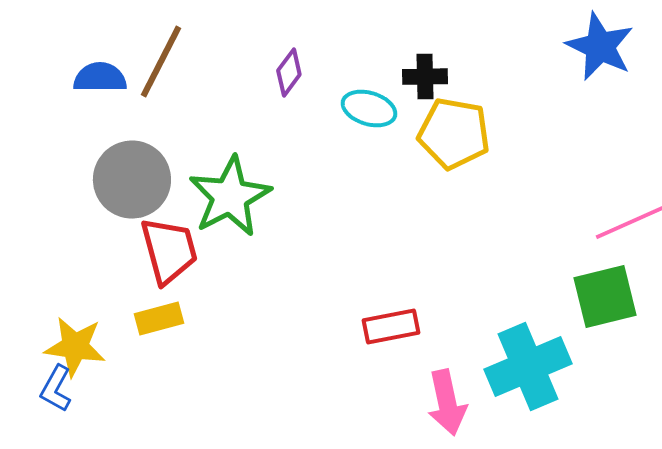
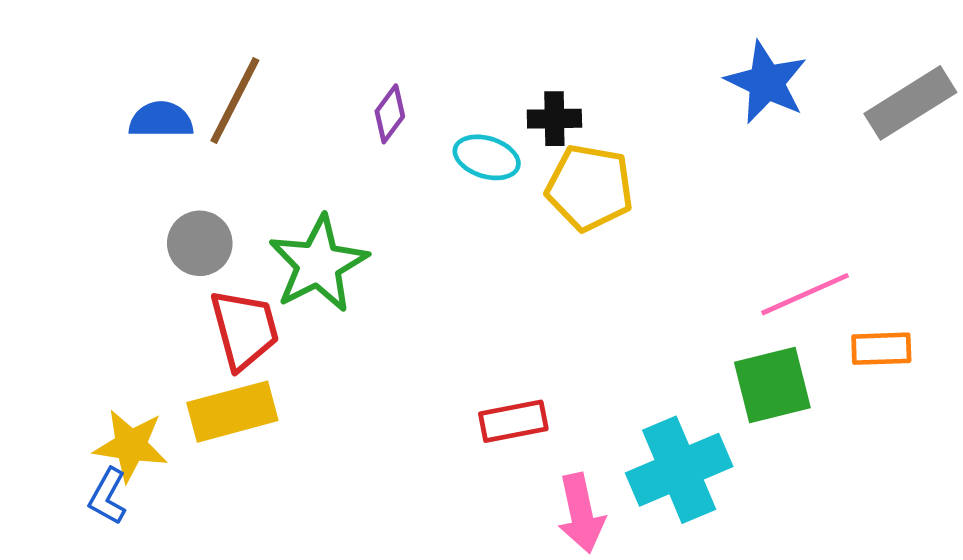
gray circle: (132, 180) -> (200, 243), size x0.7
yellow rectangle: (159, 319) -> (232, 412), size x1.5

